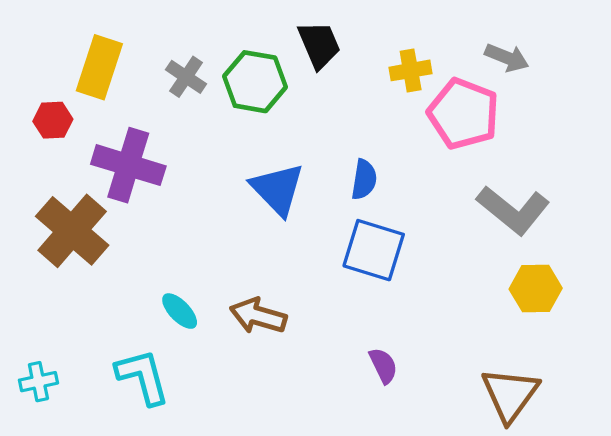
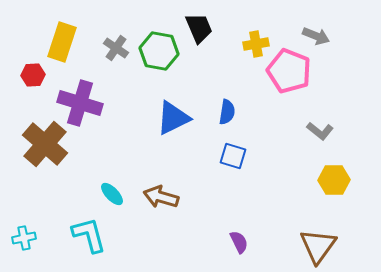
blue triangle: (277, 189) -> (173, 118), turned 48
gray L-shape: (513, 210) -> (320, 131), size x0.6
blue square: (374, 250) -> (233, 156), size x0.7
purple semicircle: (383, 366) -> (239, 242), moved

